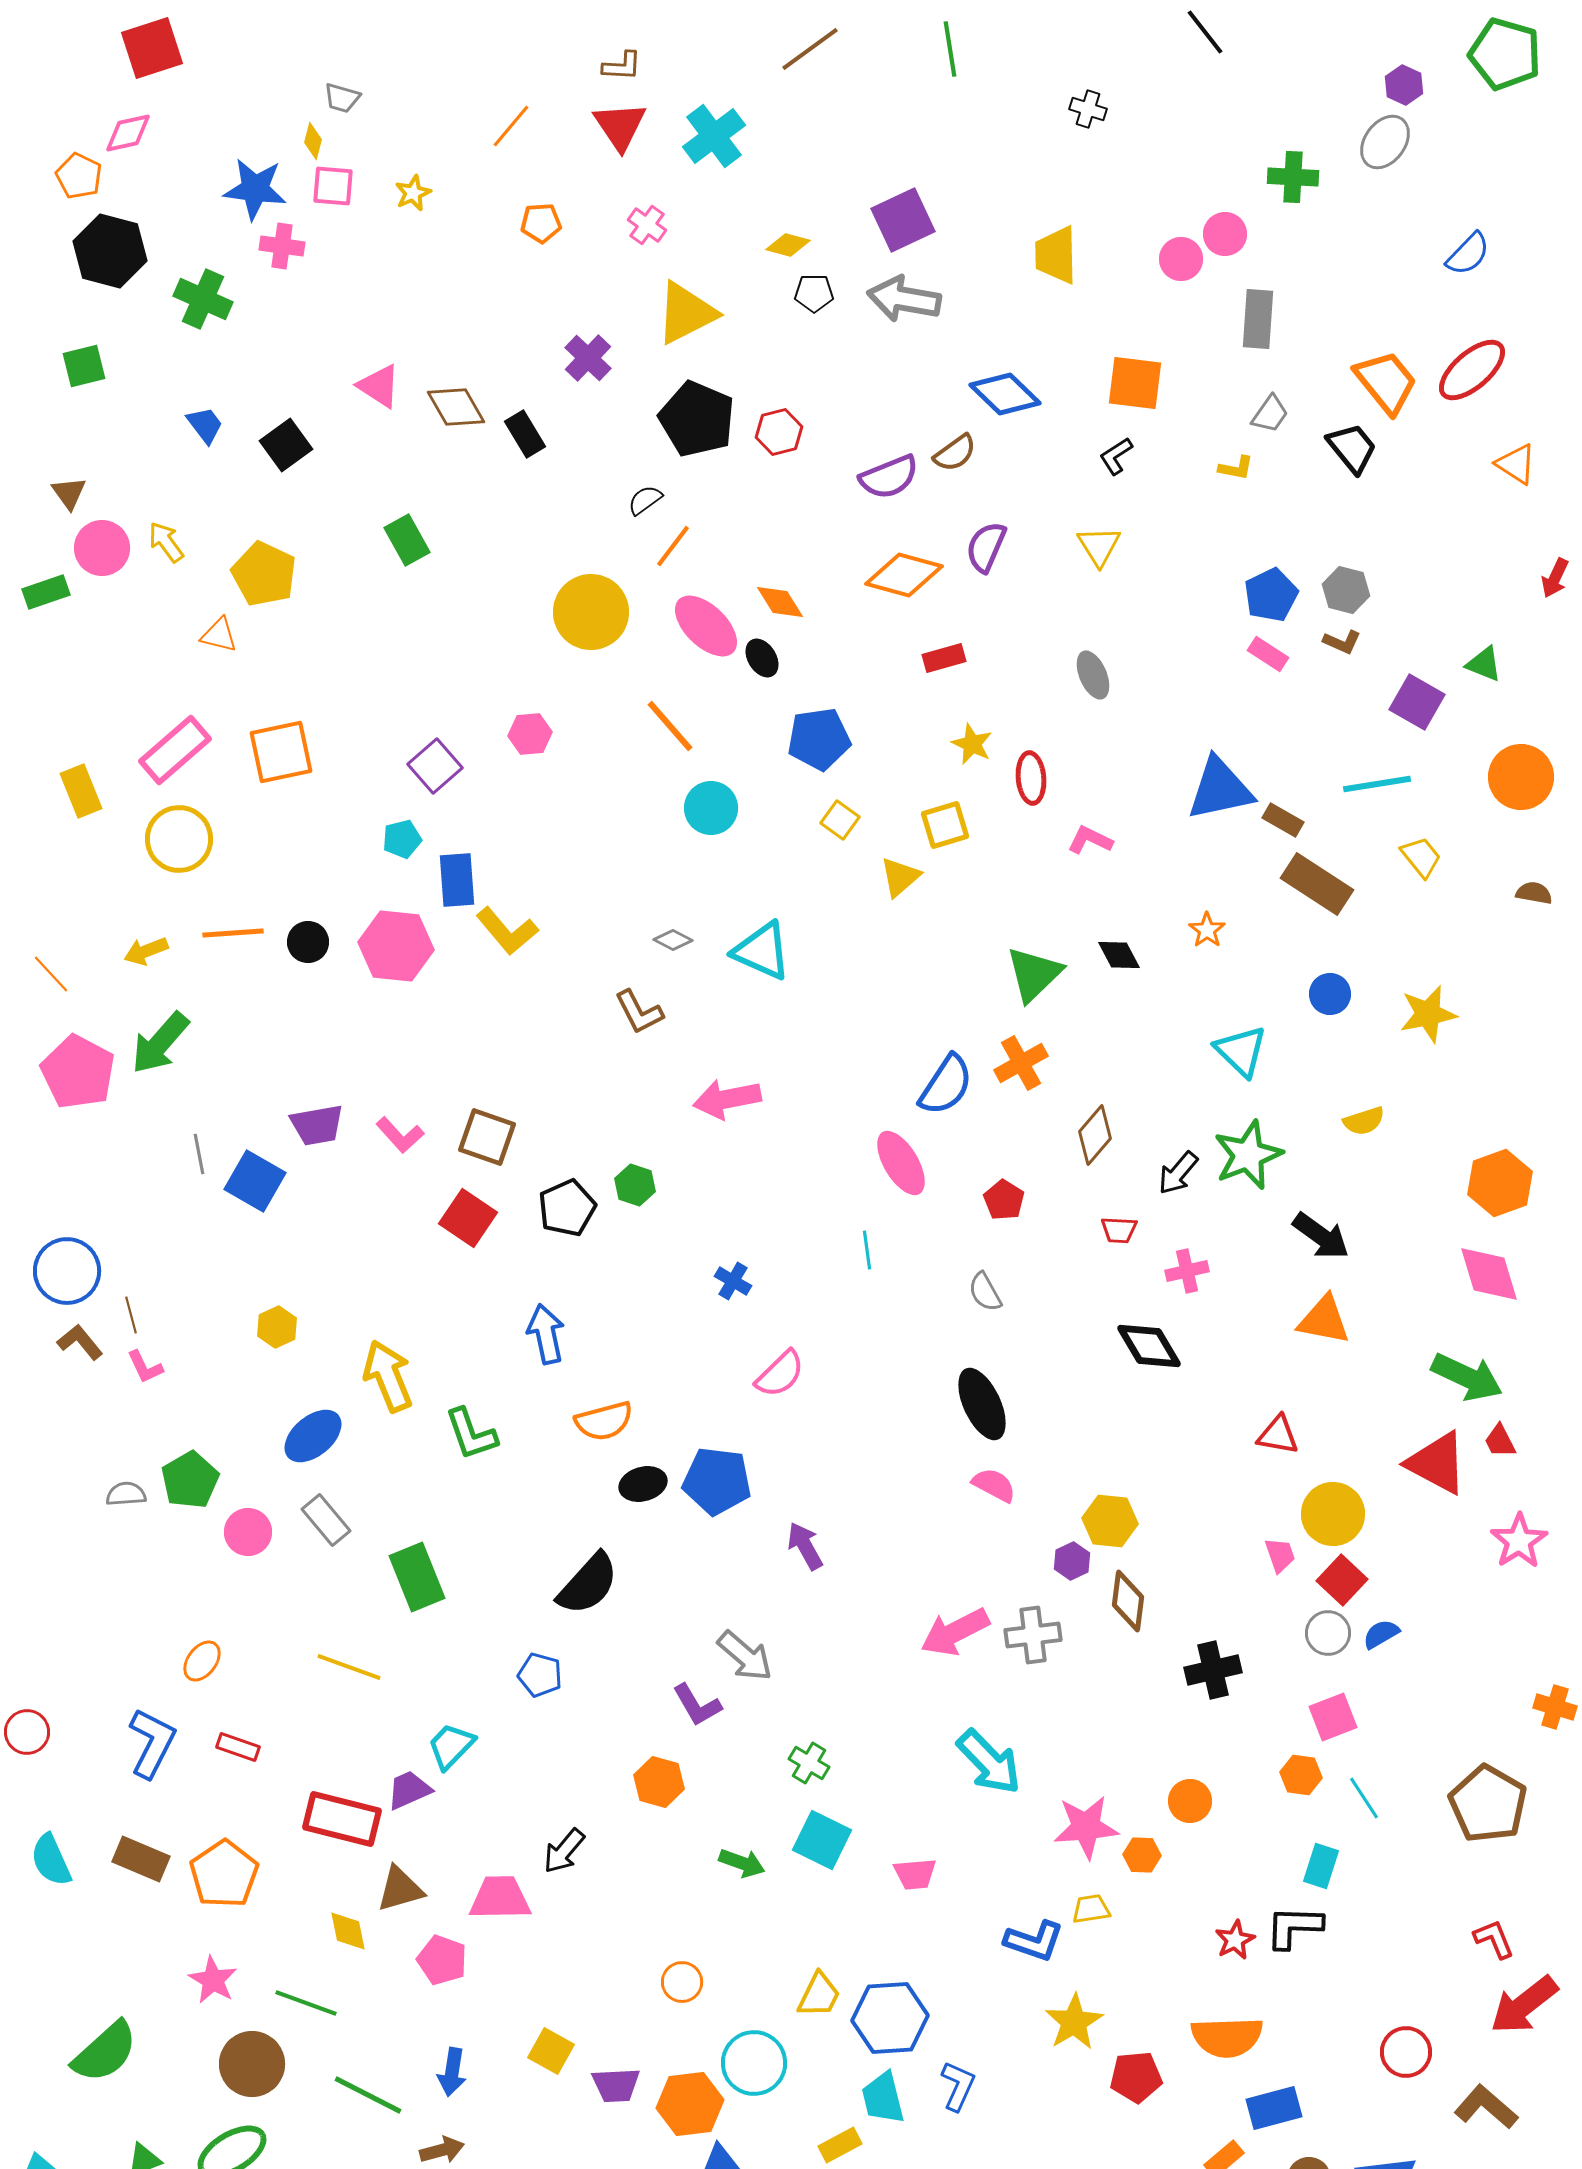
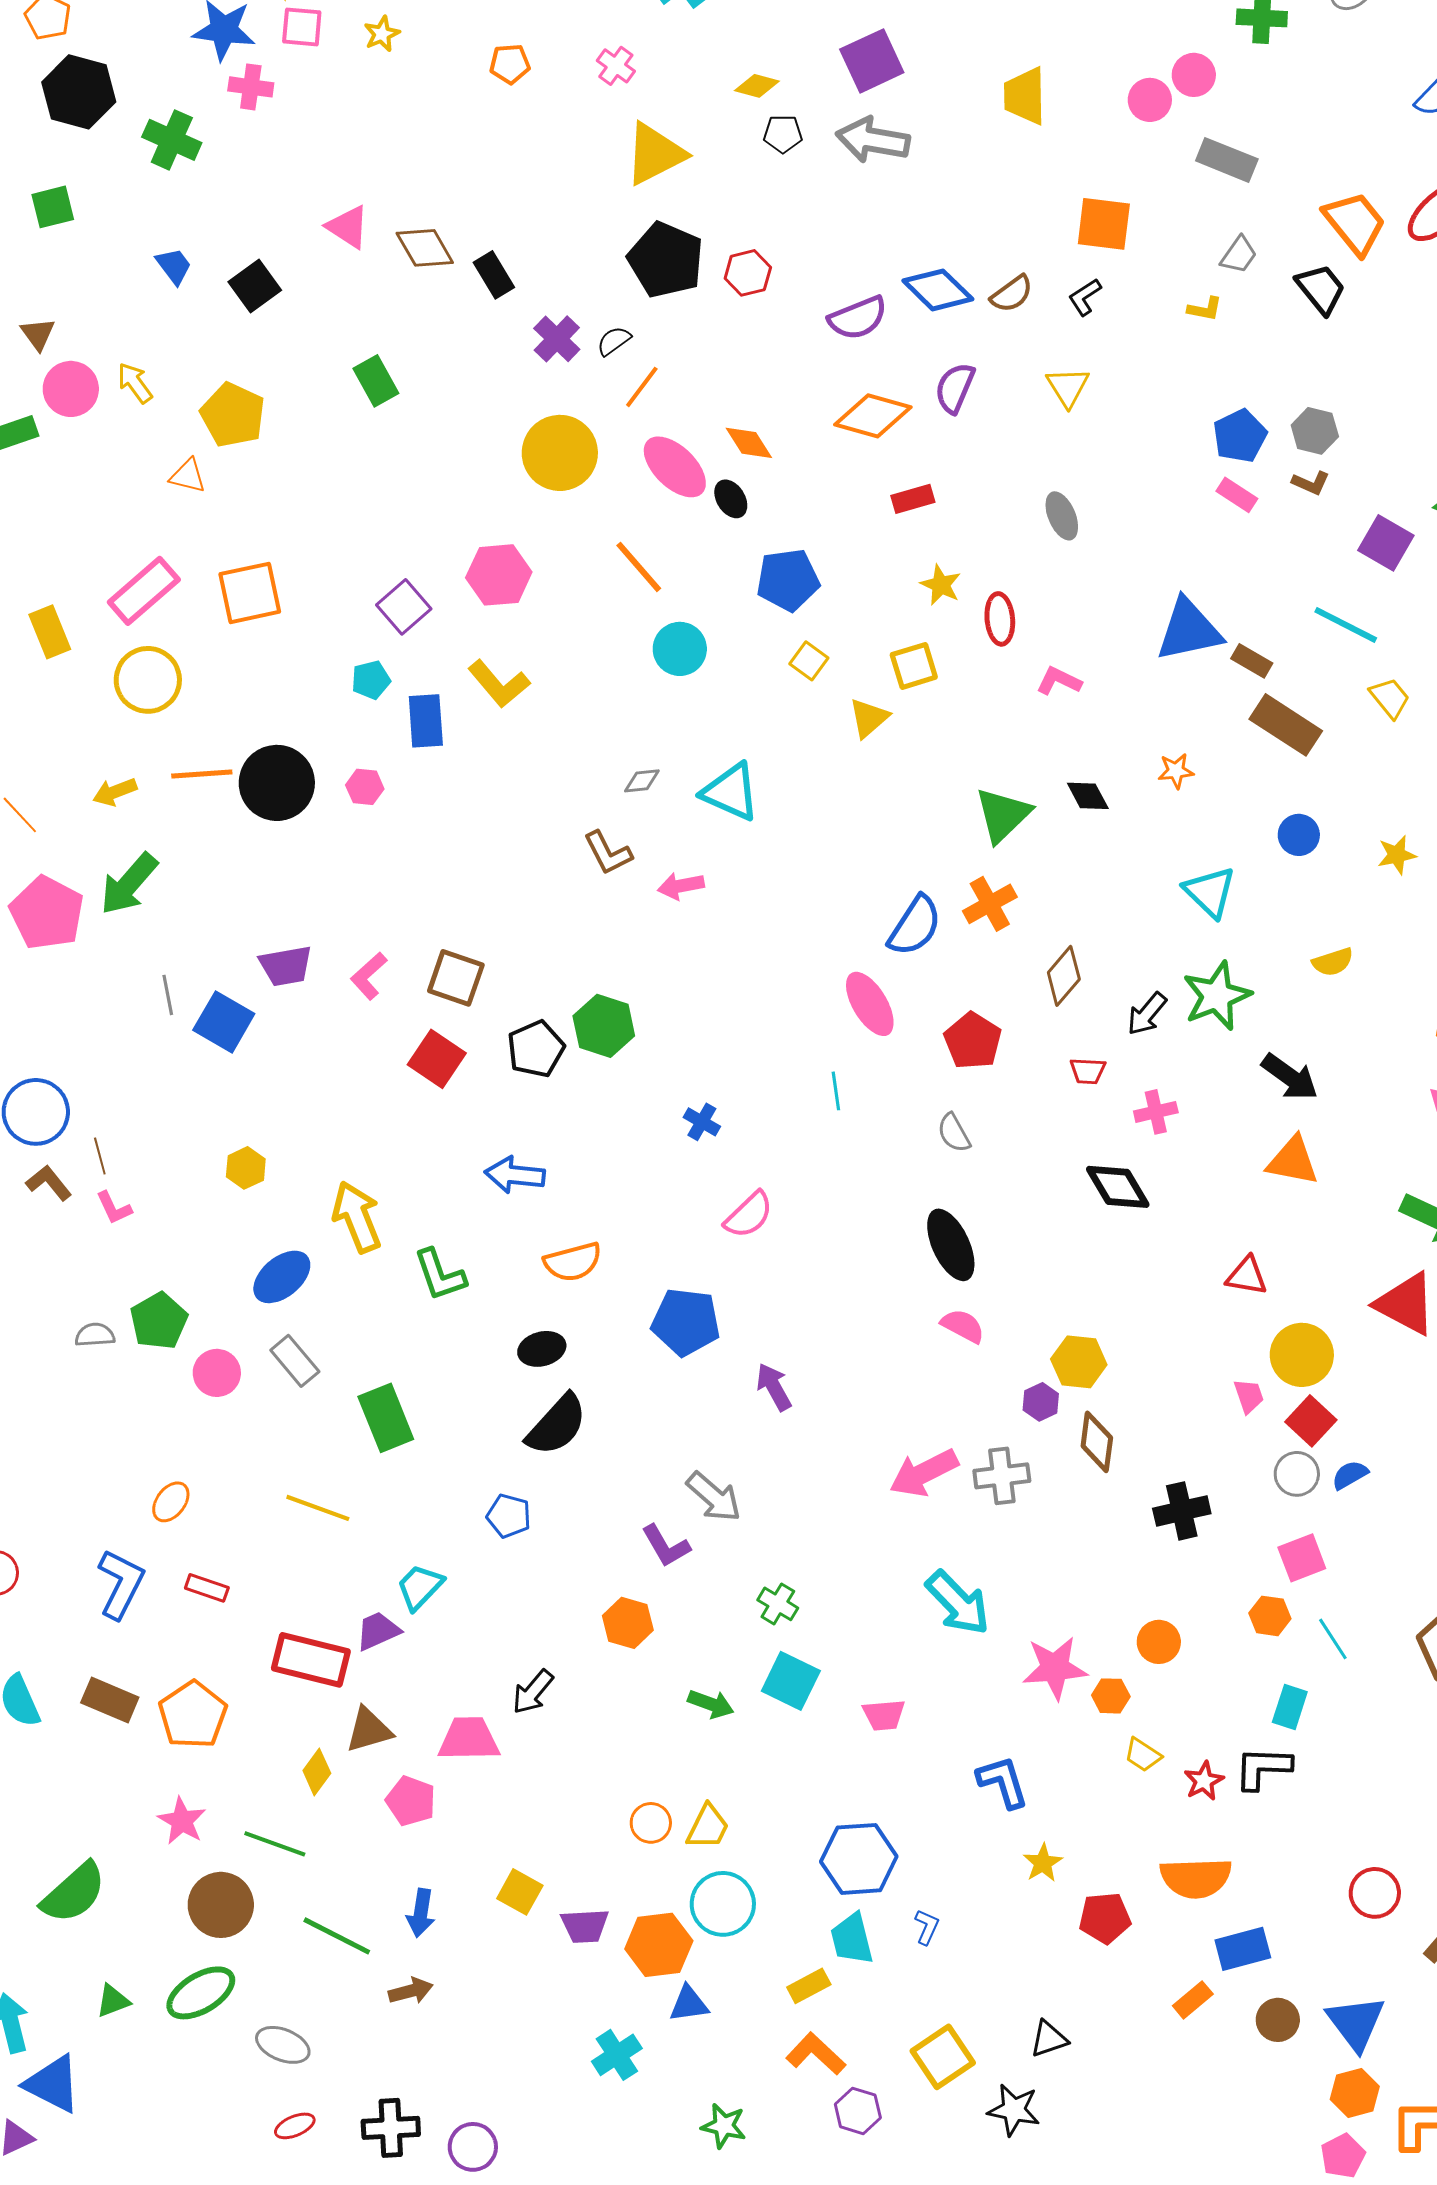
gray rectangle: (1258, 319) -> (1227, 160), turned -72
purple cross: (588, 358) -> (557, 339), moved
blue diamond: (1005, 394) -> (938, 290), moved
brown semicircle: (955, 453) -> (1012, 294), moved
pink hexagon: (530, 734) -> (499, 575), size x1.5
cyan line: (1377, 784) -> (1346, 625), turned 36
orange star: (1207, 930) -> (1176, 771), turned 30
yellow L-shape: (507, 931) -> (499, 684), moved
gray diamond: (673, 940) -> (642, 781), turned -33
black circle: (308, 942) -> (277, 783), size x1.8
pink hexagon: (396, 946) -> (365, 787), size x0.5
yellow star: (1428, 1014) -> (1397, 855), size x0.7
pink arrow: (727, 1099) -> (681, 886), moved, size x0.7
pink L-shape: (400, 1135) -> (369, 976), turned 90
green hexagon: (635, 1185) -> (604, 1026), size x1.5
red pentagon: (1004, 1200) -> (973, 1041), size x1.4
blue arrow: (546, 1334) -> (515, 1175), turned -72
black ellipse: (643, 1484) -> (542, 1349), moved
yellow trapezoid: (1091, 1909) -> (1143, 1755), moved, turned -138
yellow diamond: (348, 1931) -> (317, 1772), turned 48
blue L-shape: (1034, 1941) -> (1003, 1782), turned -126
yellow trapezoid: (819, 1995) -> (708, 1827), moved
yellow star: (1074, 2022) -> (1043, 1863), size x0.7
blue L-shape: (958, 2086) -> (927, 1927), size x0.7

